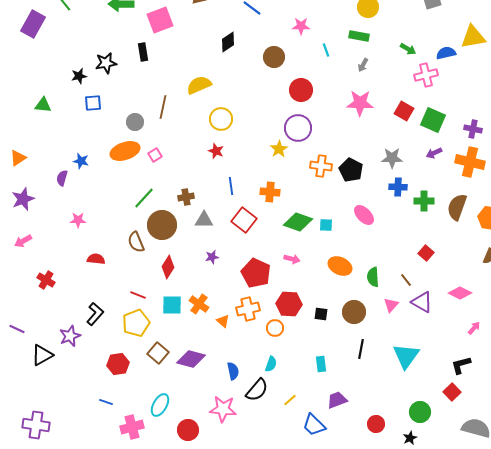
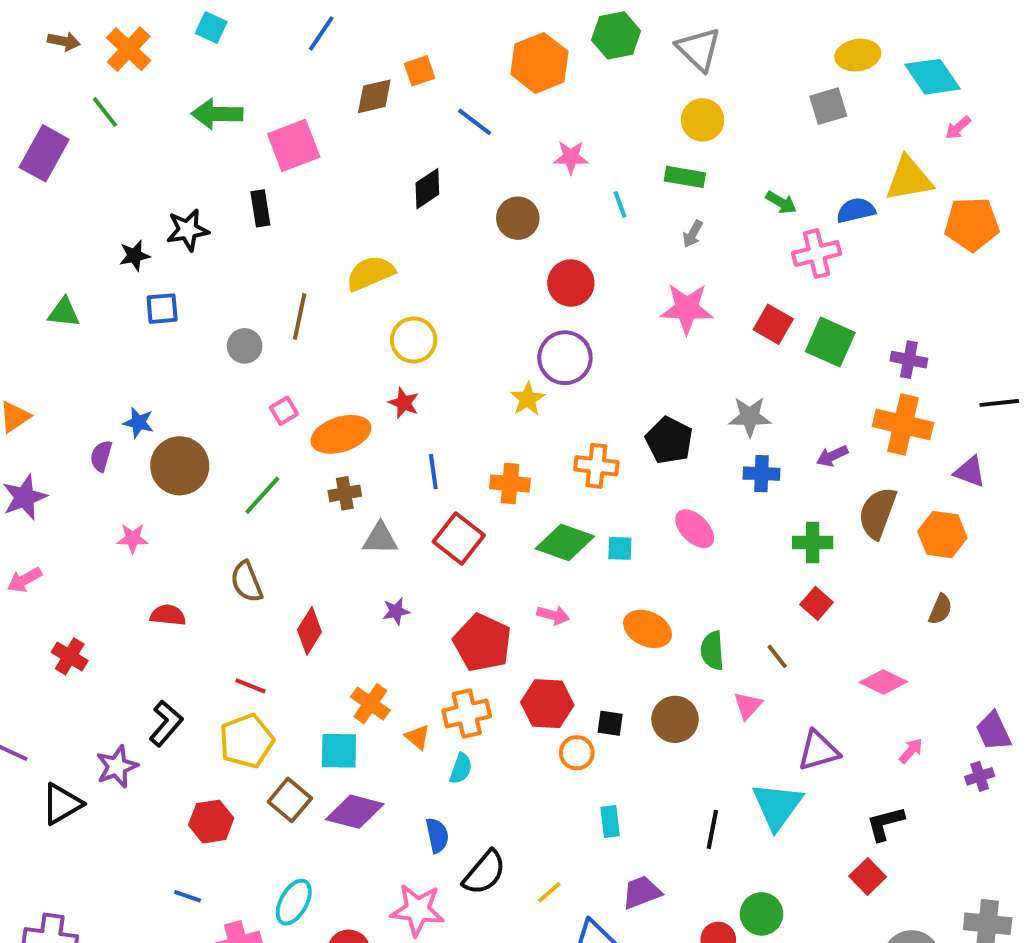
orange ellipse: (125, 151) -> (341, 434), moved
purple arrow: (434, 153) -> (832, 456), moved
orange cross: (321, 166) -> (596, 466), moved
green cross: (424, 201) -> (813, 542), moved
brown circle: (162, 225) -> (180, 466), moved
purple triangle: (422, 302) -> (818, 751), moved, turned -45
cyan square: (172, 305) -> (339, 751), moved
orange circle: (275, 328) -> (577, 753), moved
black line: (361, 349) -> (712, 829), moved
cyan semicircle: (271, 364) -> (461, 768), moved
green circle: (420, 412) -> (762, 914), moved

